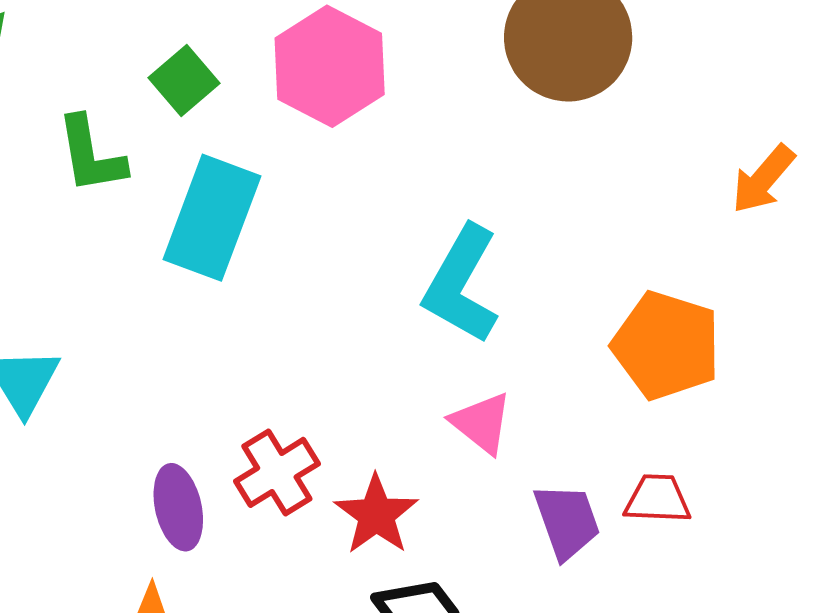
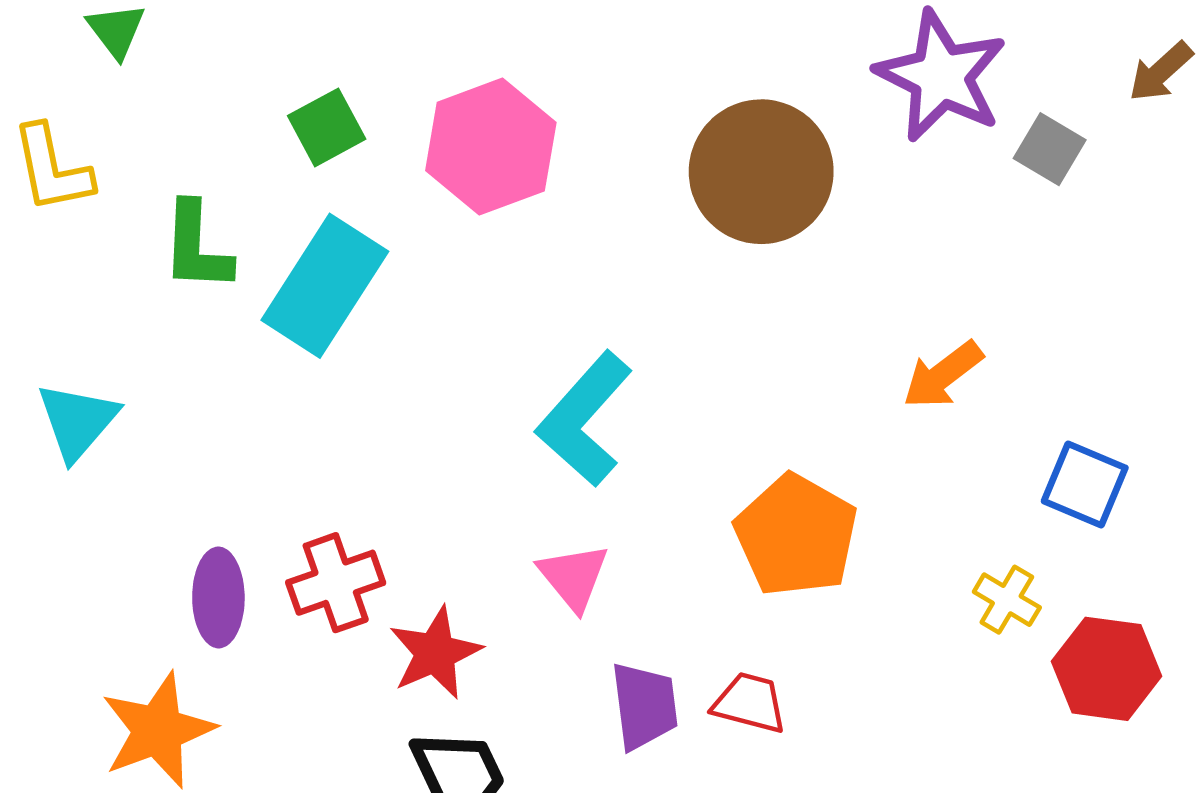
green L-shape: (91, 155) -> (197, 247), moved

